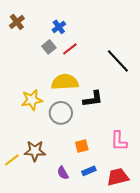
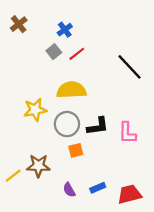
black L-shape: (93, 99) -> (98, 126), moved
pink L-shape: (119, 141) -> (127, 133), moved
orange square: (82, 146) -> (76, 150), moved

